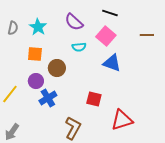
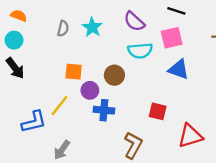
pink square: (106, 36) -> (172, 38), turned 36
cyan semicircle: (79, 47) -> (140, 51), size x1.5
orange square: (35, 54) -> (74, 72), moved
blue cross: (48, 98) -> (104, 110), turned 36

